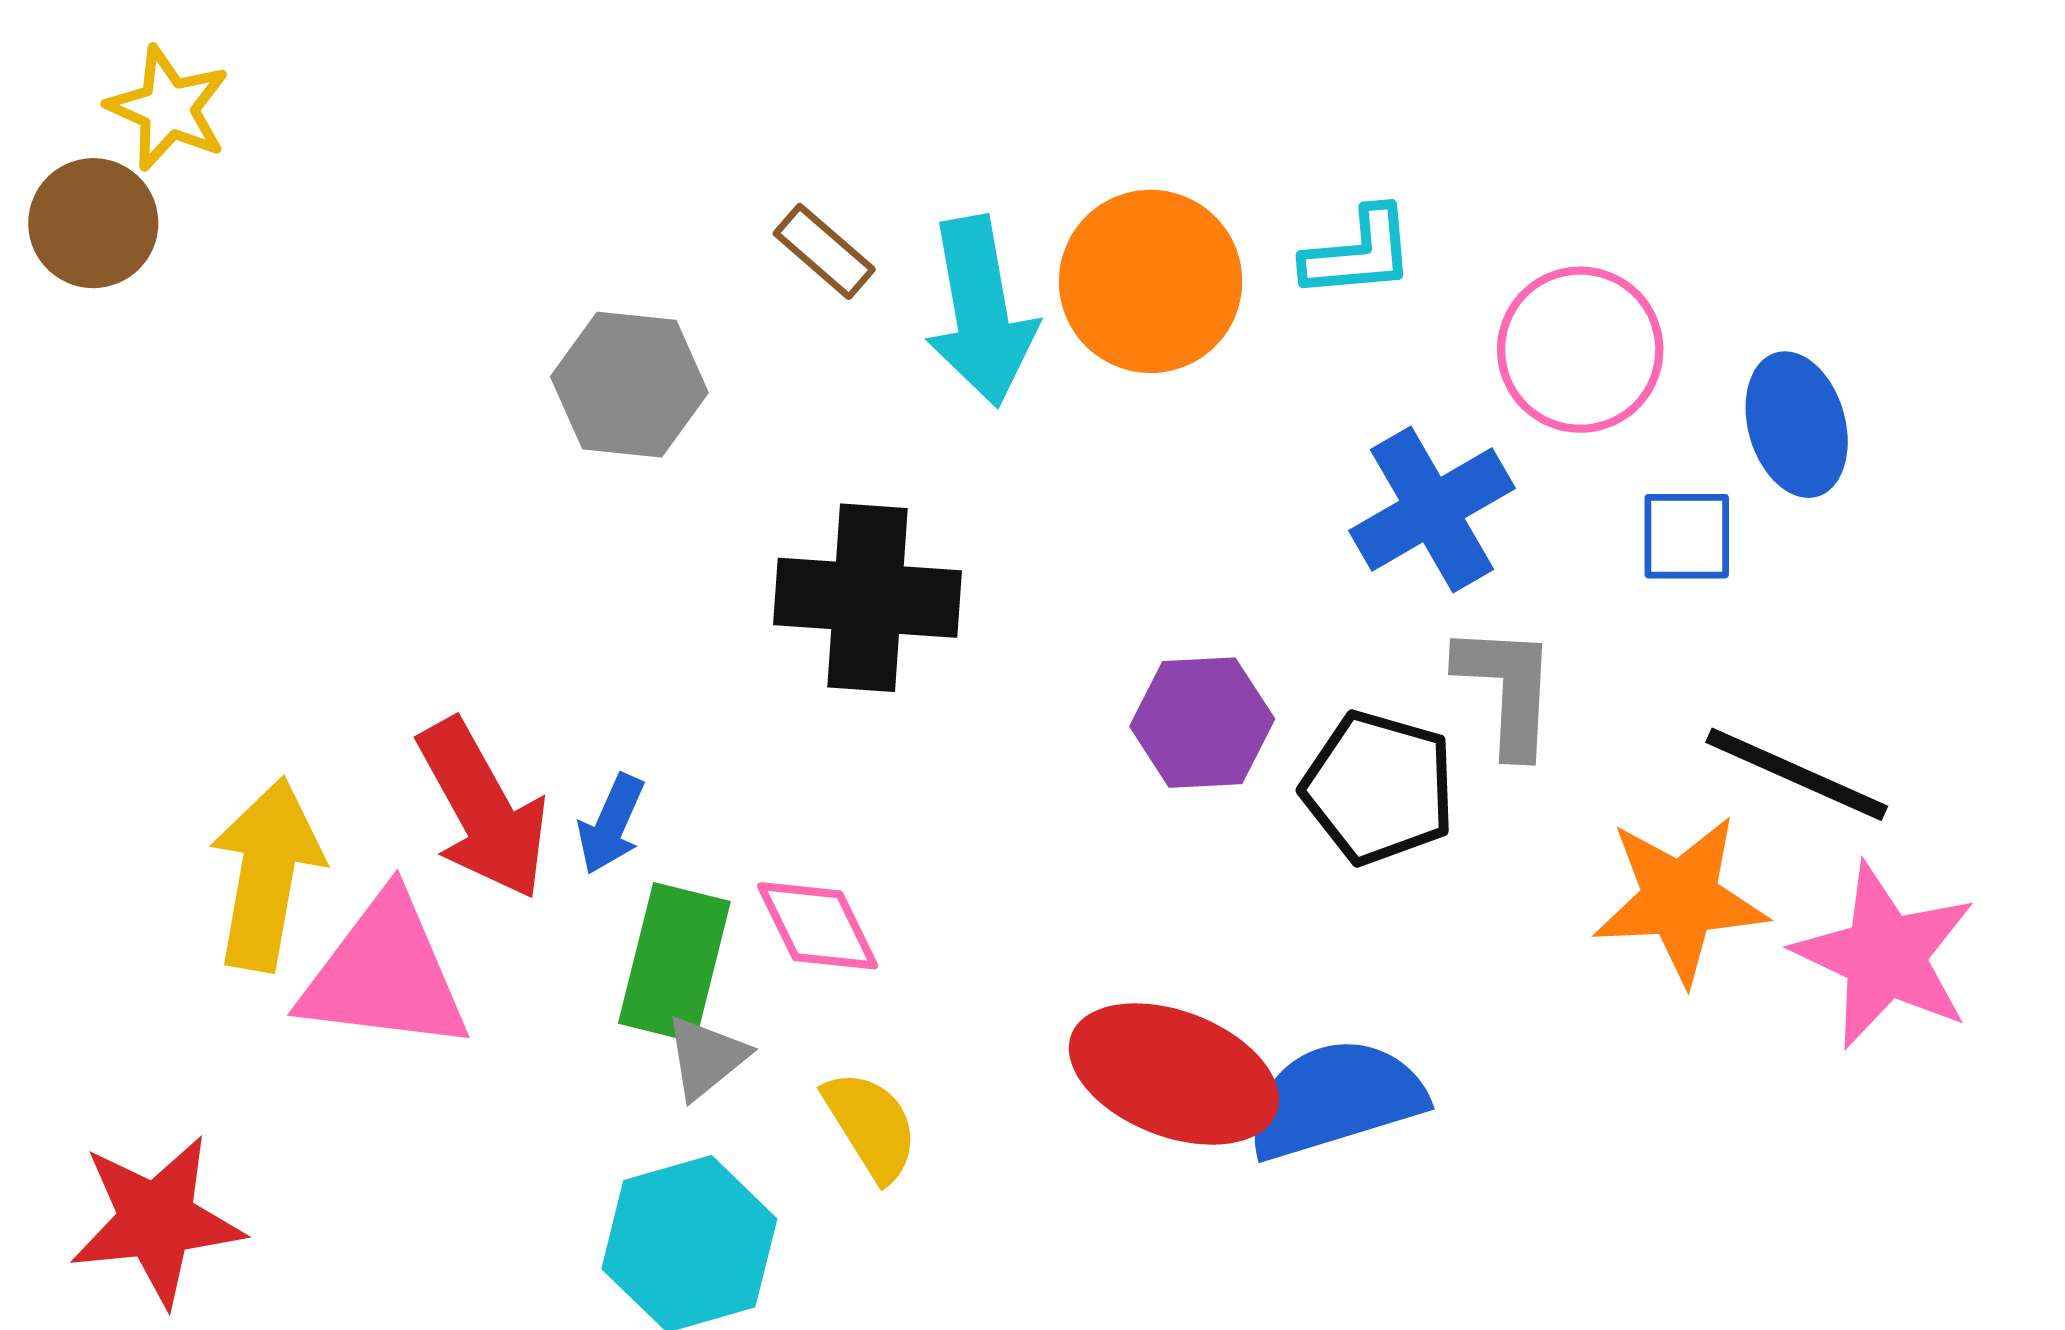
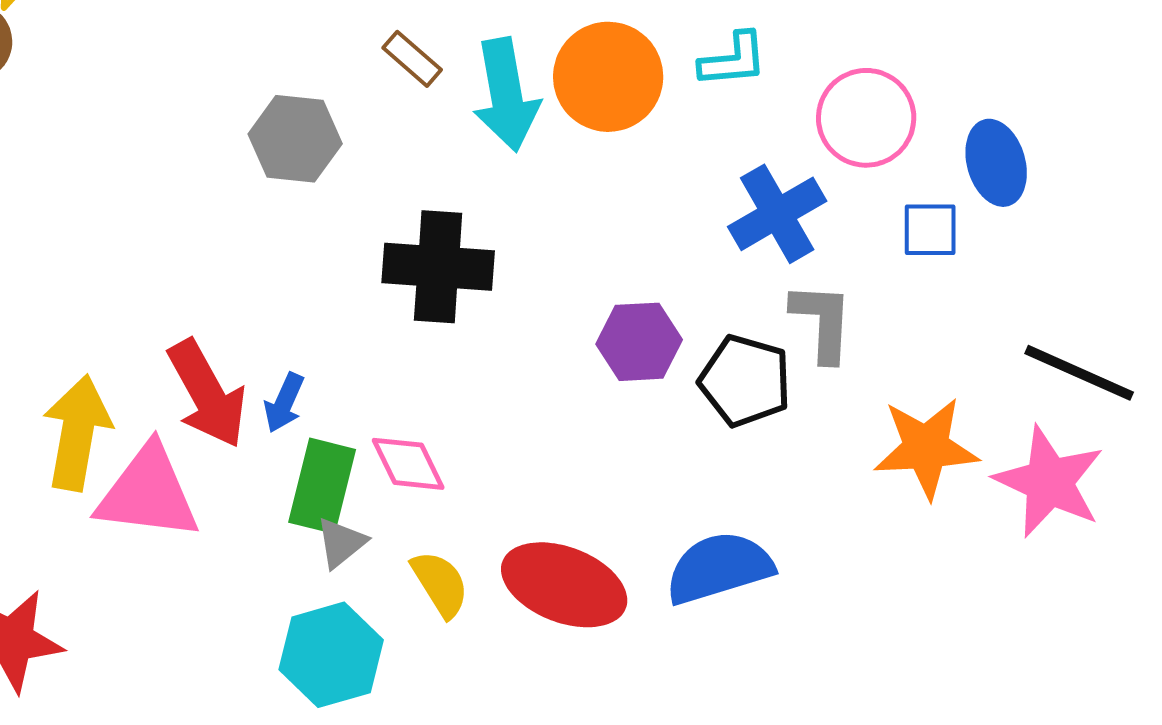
black line: (1797, 774) -> (1079, 373), moved
red ellipse: (1174, 1074) -> (564, 585), moved

